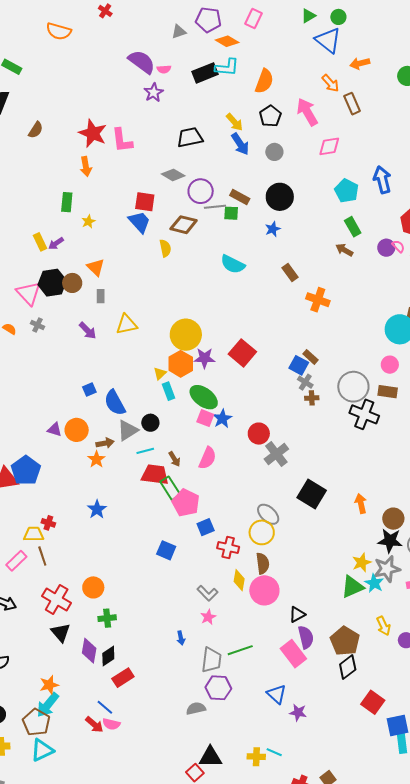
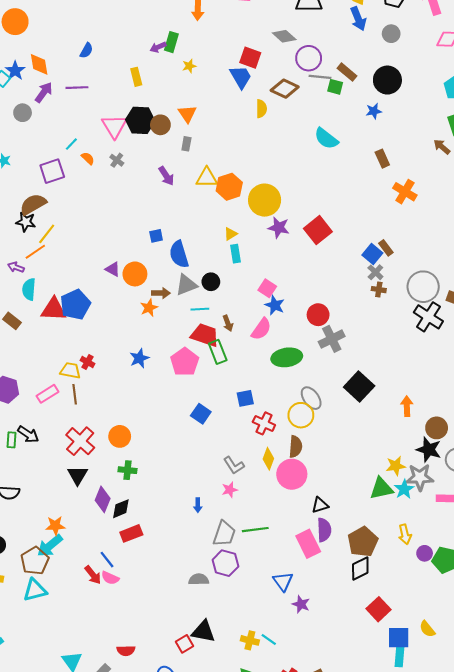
purple arrow: (56, 243) -> (158, 47), moved
orange hexagon: (181, 364) -> (229, 187), moved
green ellipse: (204, 397) -> (287, 357), moved, turned -56
blue star: (222, 419) -> (275, 305), moved, turned -30
pink pentagon: (186, 503) -> (185, 362), moved

